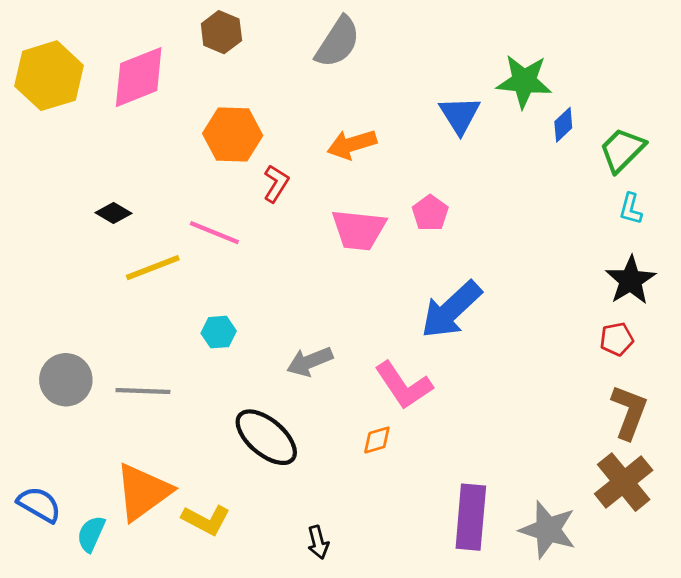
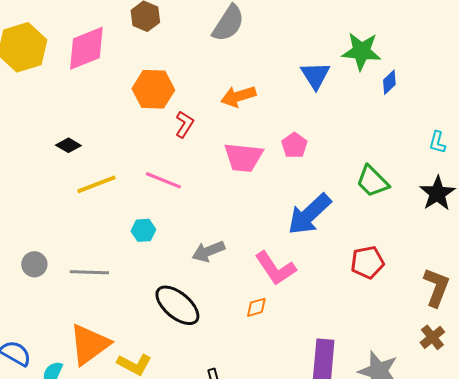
green trapezoid: (622, 150) -> (372, 181), moved, turned -90
pink line: (214, 233) -> (163, 180), moved
red pentagon: (617, 339) -> (367, 262), moved, size x1.4
gray circle: (66, 380) -> (34, 264), size x0.7
brown cross: (624, 482) -> (432, 337), size x0.6

